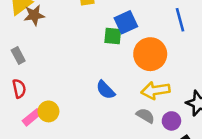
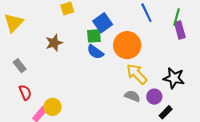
brown star: (34, 15) -> (54, 43), moved
blue semicircle: (106, 90) -> (95, 52), moved
yellow arrow: (155, 90) -> (137, 74), turned 65

